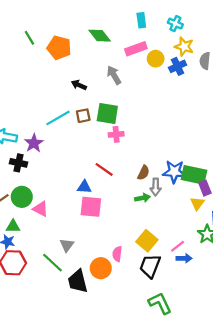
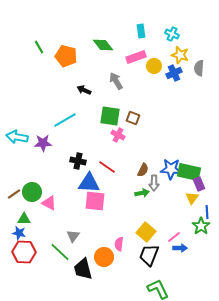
brown square: (83, 116) -> (133, 118), moved, turned 32
pink cross: (116, 134) -> (118, 135), turned 32
purple star: (34, 143) -> (43, 143), turned 30
black cross: (18, 163) -> (78, 161), moved
blue triangle: (84, 187) -> (89, 183), size x1.6

